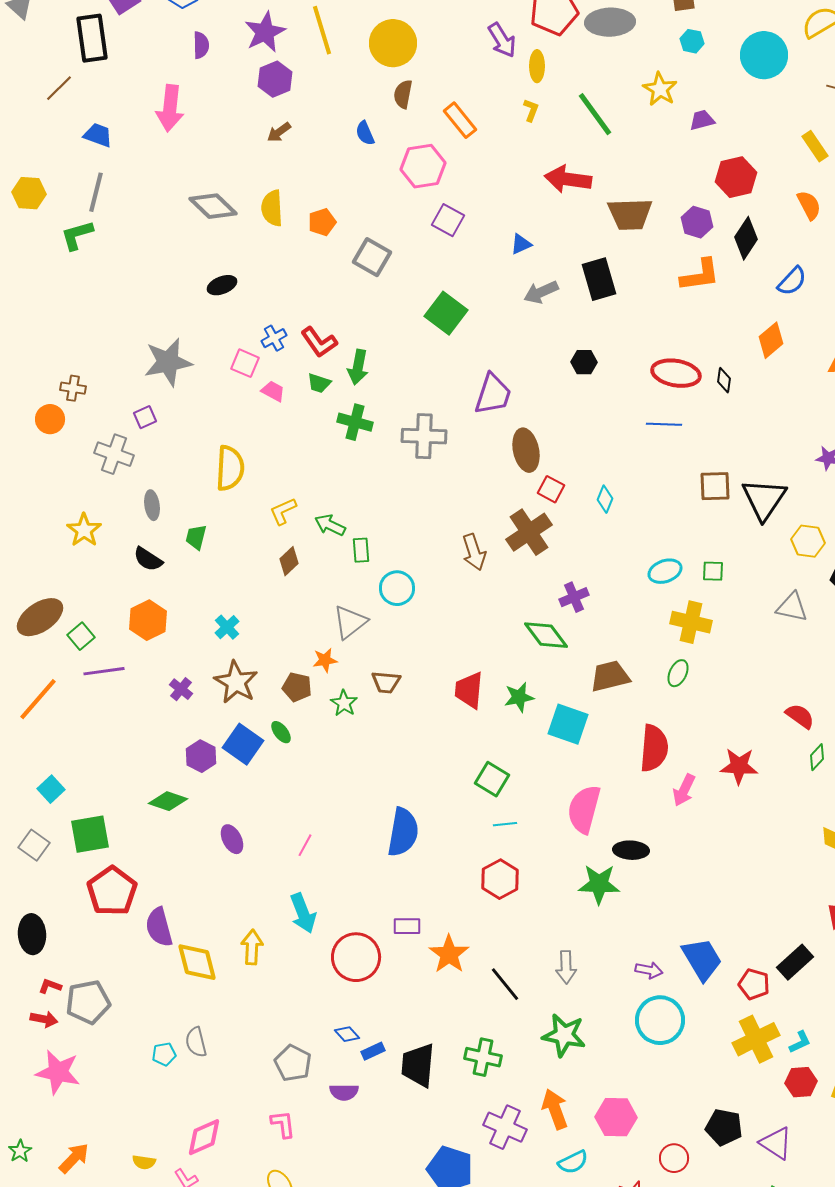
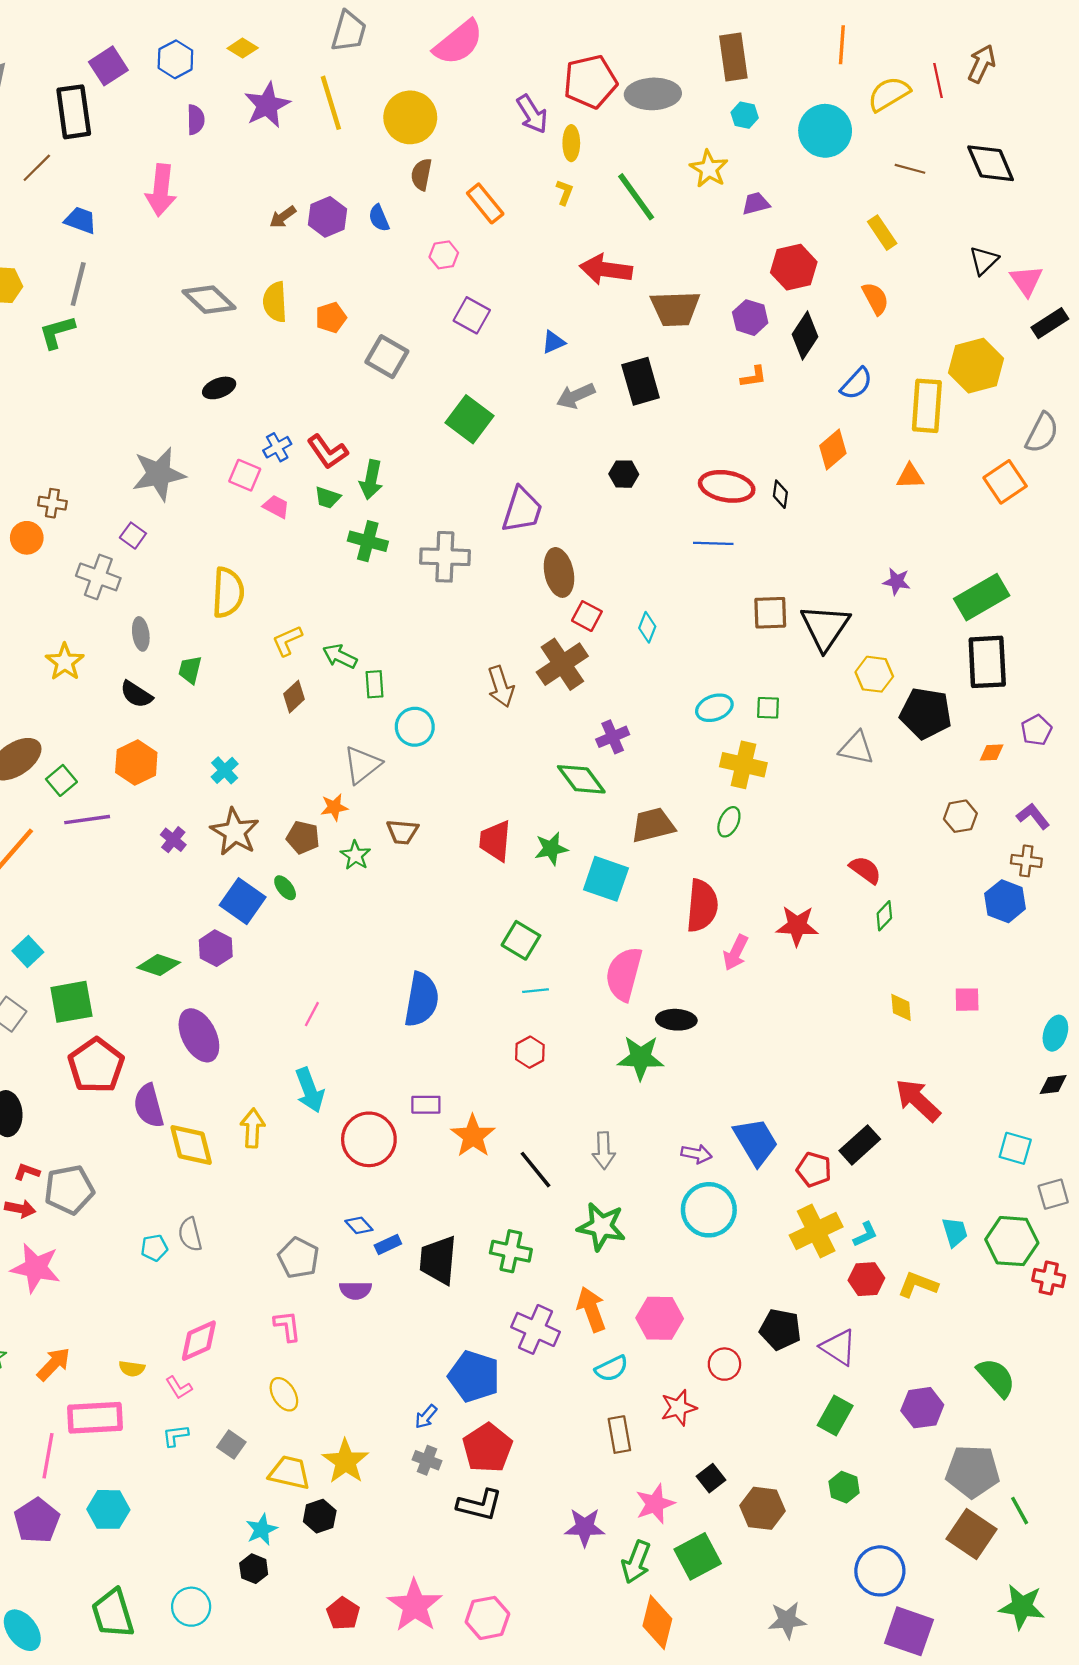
purple hexagon: (275, 79) -> (328, 217), moved
pink hexagon: (423, 166) -> (444, 255), size x0.6
orange L-shape: (700, 275) -> (754, 377), size x0.6
purple square: (145, 417) -> (133, 536), turned -30
purple hexagon: (201, 756) -> (216, 948), moved
purple ellipse: (232, 839) -> (199, 1035), moved, size x1.6
red hexagon: (500, 879) -> (530, 1052), size x0.7

